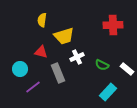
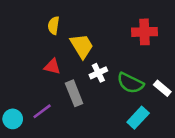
yellow trapezoid: (64, 36) -> (82, 46), turned -105
green semicircle: (102, 65) -> (130, 83), size x1.5
cyan circle: (20, 69) -> (13, 119), moved

